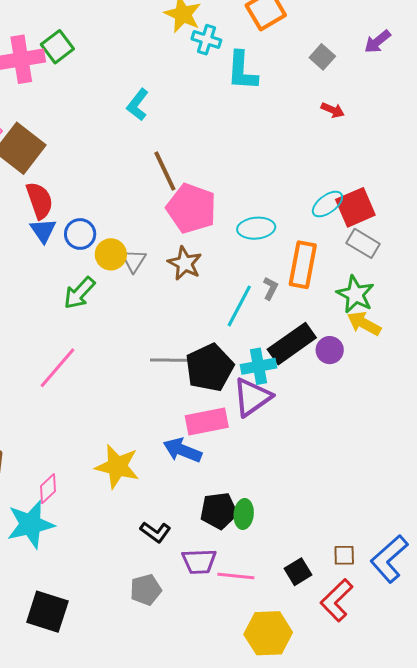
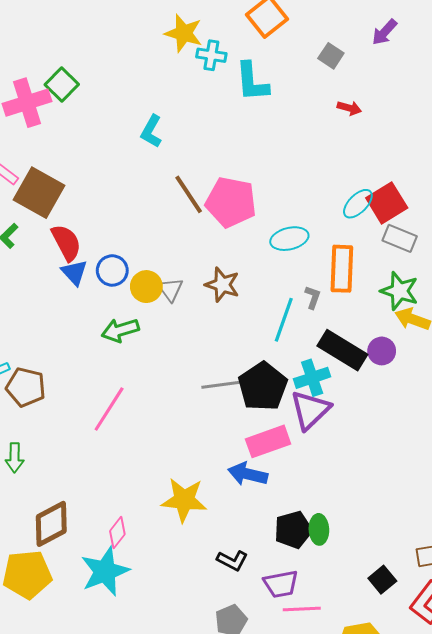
pink pentagon: (191, 208) -> (231, 202), moved
green arrow: (79, 293) -> (120, 330), turned 39
black rectangle: (292, 344) -> (342, 350), turned 75
pink line: (236, 576) -> (302, 609), moved

